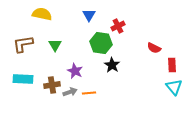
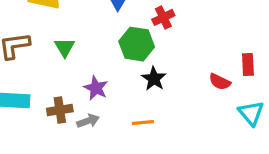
red semicircle: (154, 48) -> (220, 82), moved
red rectangle: (172, 65) -> (248, 64), moved
orange line: (89, 93) -> (143, 122), moved

